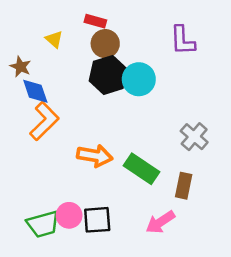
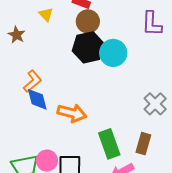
blue diamond: (35, 91) -> (37, 99), moved
orange L-shape: (44, 121) -> (33, 81), size x0.7
green rectangle: (142, 169) -> (109, 144), moved, turned 32

